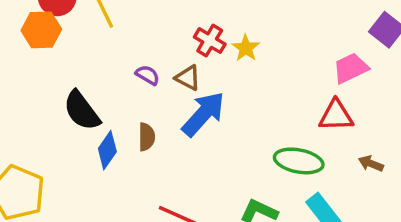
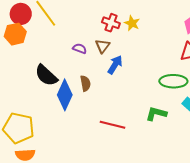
brown triangle: (188, 78) -> (103, 46), turned 49
blue arrow: (203, 114) -> (115, 65), size x0.7
blue diamond: (107, 150) -> (65, 95), size x1.4

